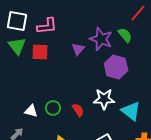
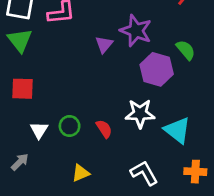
green semicircle: (125, 35) -> (186, 50), moved
red square: (40, 52) -> (23, 89), moved
white triangle: (31, 111) -> (39, 130), turned 48

